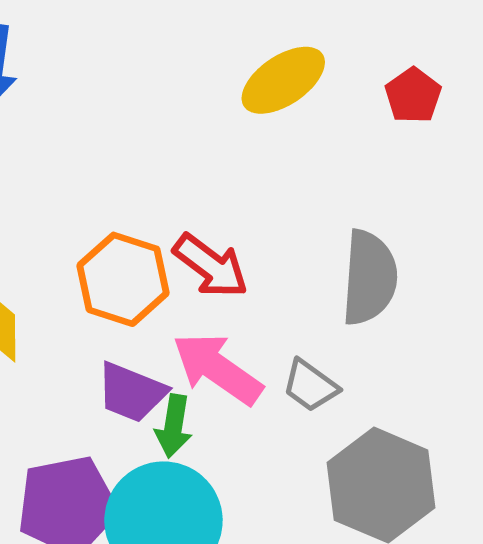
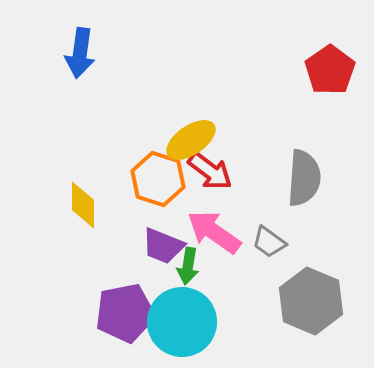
yellow ellipse: (283, 80) -> (191, 140), moved
red pentagon: (413, 95) -> (330, 70), size x1.5

